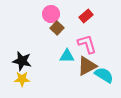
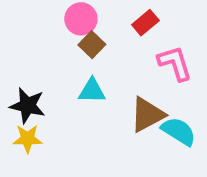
pink L-shape: (87, 44) -> (175, 63), moved
cyan triangle: (67, 56) -> (92, 91), moved

